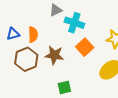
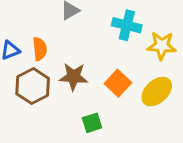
cyan cross: (74, 23) -> (127, 25), moved
orange square: (85, 47) -> (118, 83), moved

